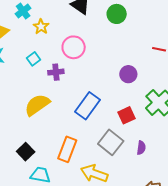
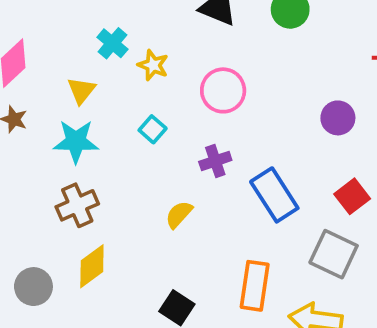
purple cross: (56, 72) -> (215, 161), moved
yellow semicircle: (37, 105) -> (179, 214), size x0.6
blue rectangle: (88, 106) -> (274, 195), turned -56

